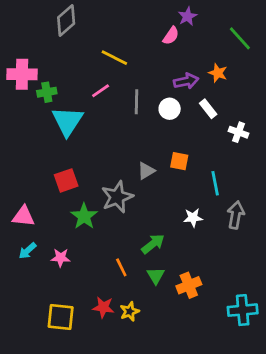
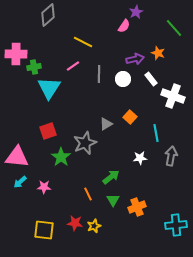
white cross: (238, 132) -> (173, 96), size x1.6
orange square: (179, 161) -> (130, 117), turned 32
pink triangle: (23, 216) -> (17, 157), size x1.4

